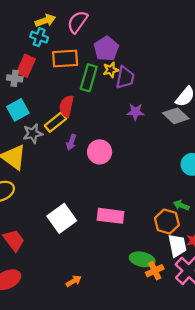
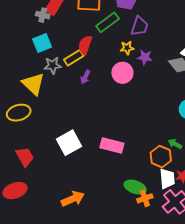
yellow star: (111, 70) -> (127, 48), moved
green rectangle: (89, 78) -> (108, 22), turned 30
pink circle: (100, 152) -> (122, 73), moved
orange arrow: (74, 281) -> (73, 199), size x1.6

